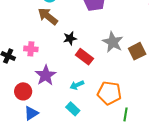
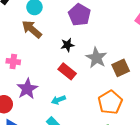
black star: (70, 38) -> (67, 45), moved
orange pentagon: (109, 93) -> (110, 102), moved, turned 30

